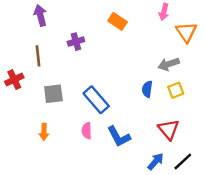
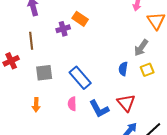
orange rectangle: (118, 21) -> (80, 19), moved
gray arrow: (169, 64) -> (141, 48), turned -36
red triangle: (169, 129) -> (126, 103), moved

